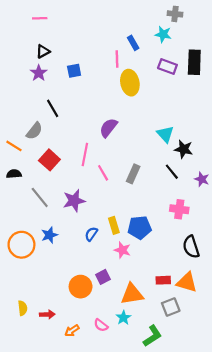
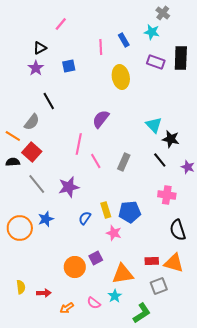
gray cross: (175, 14) -> (163, 13), turned 32
pink line: (40, 18) -> (61, 24), moved, turned -48
pink line: (117, 59) -> (101, 47), moved
red square: (49, 160) -> (32, 152), moved

